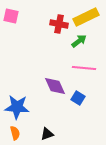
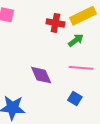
purple diamond: (55, 86) -> (41, 75), moved

